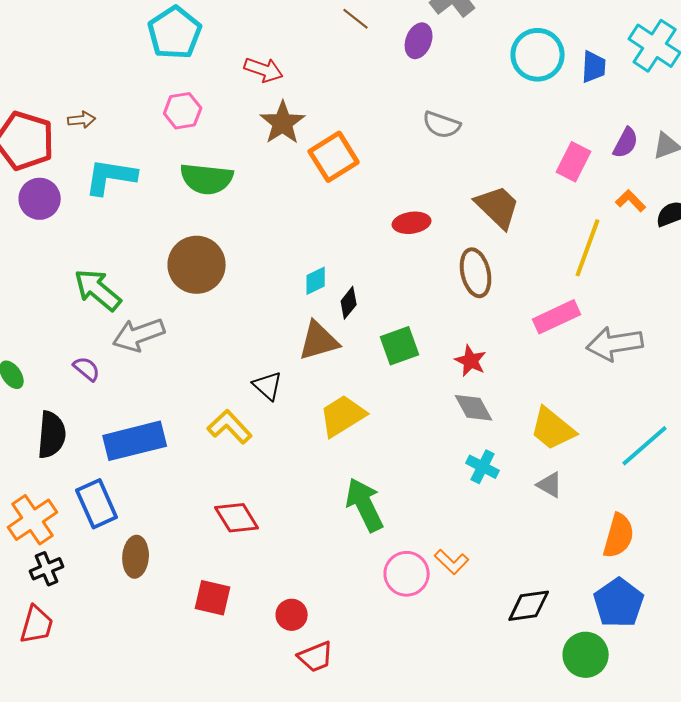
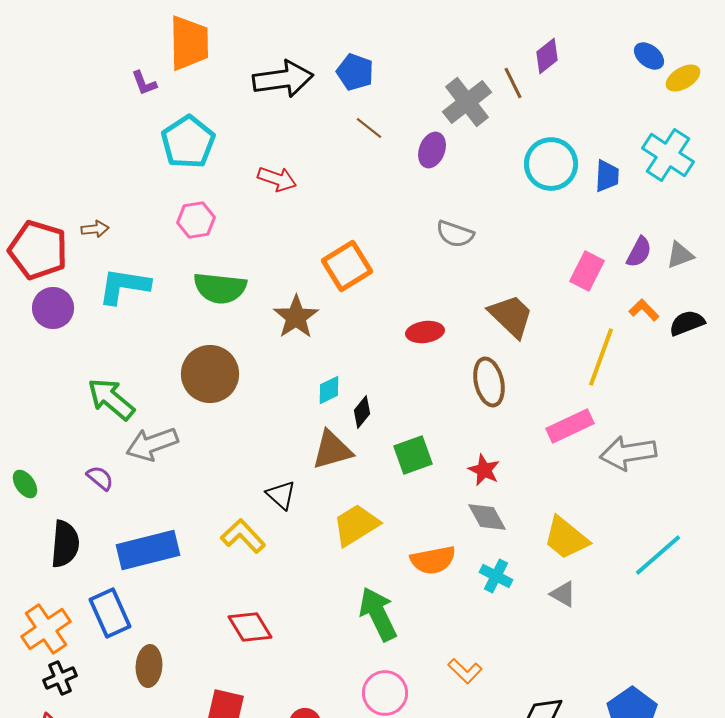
brown star: (283, 123) -> (296, 317), moved
orange semicircle: (619, 536) -> (433, 560), moved, turned 63
pink circle: (407, 574) -> (385, 693), moved

